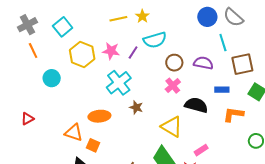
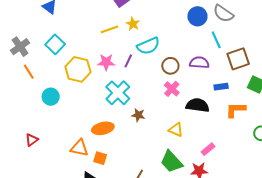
yellow triangle: (172, 127) -> (176, 130), size x0.7

